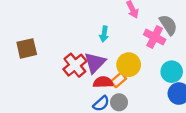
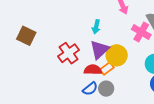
brown square: (27, 48) -> (26, 36), turned 36
purple triangle: (95, 63) -> (100, 50), moved

